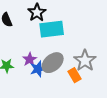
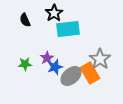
gray ellipse: (53, 63) -> (71, 76), moved
orange rectangle: (75, 75) -> (90, 73), size x1.5

